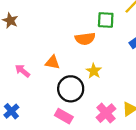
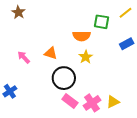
yellow star: (94, 71) -> (86, 57), moved
pink rectangle: (64, 116) -> (70, 101), moved

